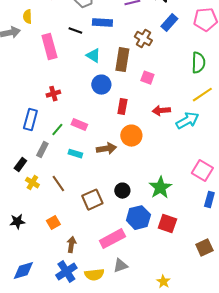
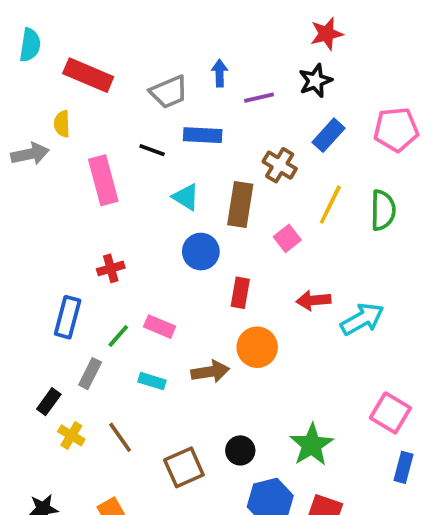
pink square: (147, 78) -> (287, 238), turned 32
yellow line: (202, 95) -> (330, 205), moved, turned -30

